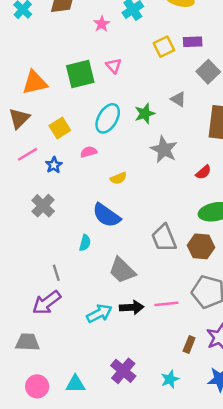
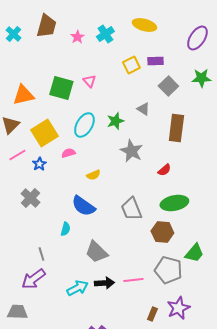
pink star: (102, 24) -> (77, 37), moved
green square: (80, 74) -> (61, 88), turned 30
yellow square: (60, 128) -> (44, 133), size x1.5
gray trapezoid: (164, 238) -> (131, 209), moved

